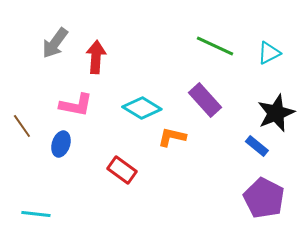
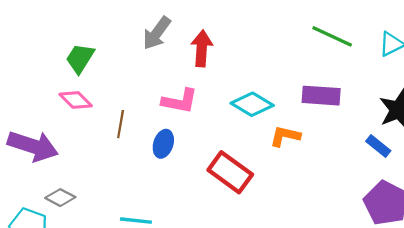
purple rectangle: (205, 100) -> (321, 96), turned -44
brown line: (22, 126) -> (121, 124), turned 45
red rectangle: (122, 170) -> (230, 172), size x1.4

